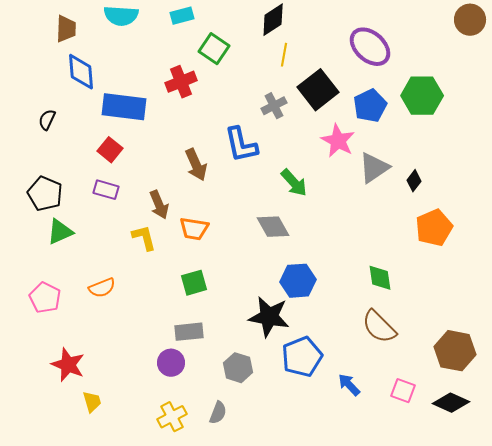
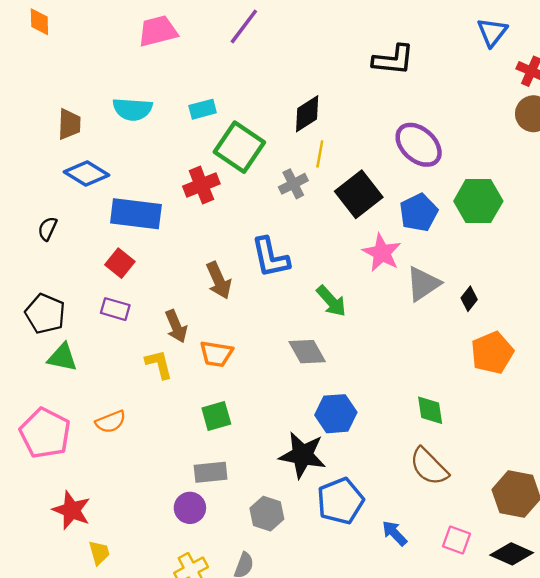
green square: (214, 49) -> (239, 147), size x1.4
blue diamond: (81, 72) -> (87, 174), turned -54
gray cross: (274, 106) -> (293, 184), moved
green triangle: (60, 232) -> (62, 357), turned 36
pink pentagon: (45, 298) -> (45, 433), size x1.4

